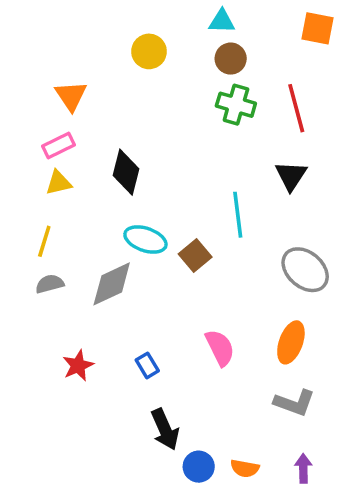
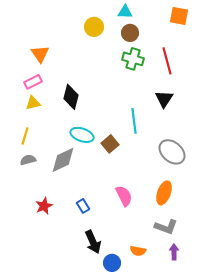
yellow circle: (149, 51) -> (94, 27), moved
orange semicircle: (245, 468) -> (138, 251), moved
purple arrow: (303, 468) -> (174, 252), moved

